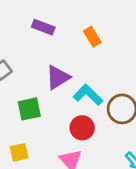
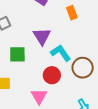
purple triangle: (58, 77) -> (42, 36), turned -42

